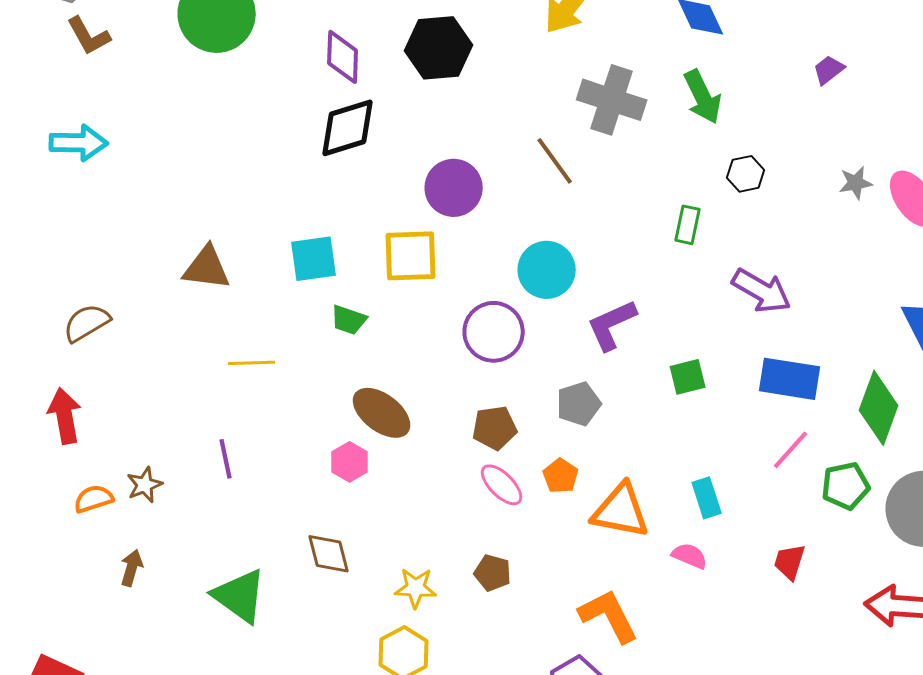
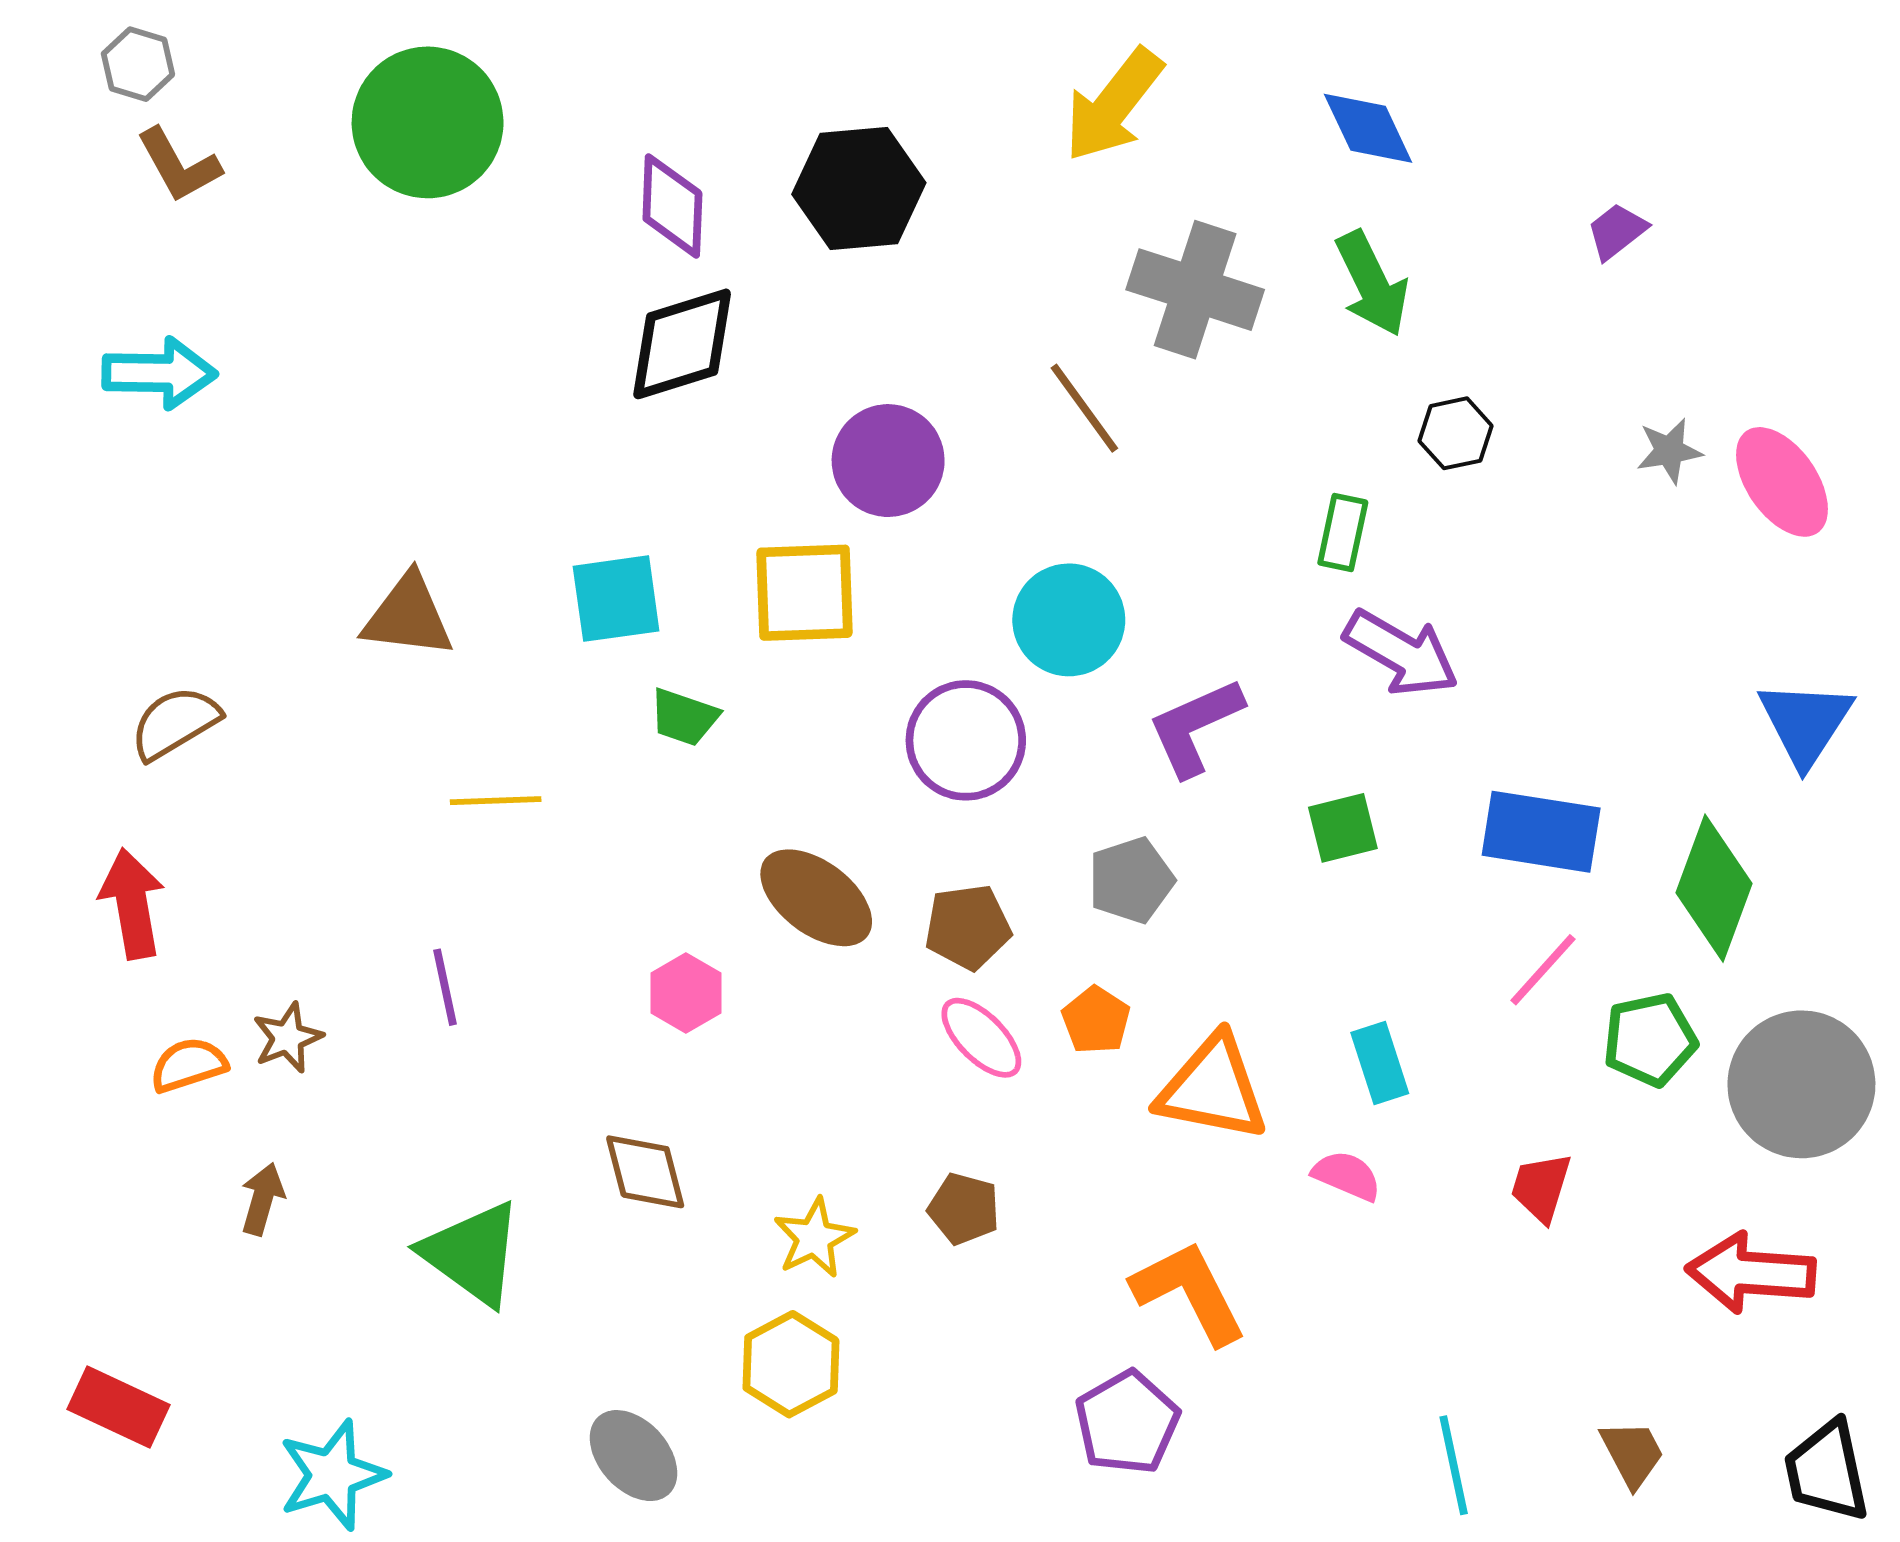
purple arrow: (762, 291) -> (1401, 653), moved
brown ellipse: (382, 413) -> (816, 898), moved
yellow star: (416, 588) -> (814, 1238), turned -30

